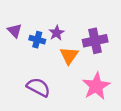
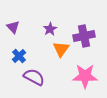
blue cross: (37, 40) -> (19, 56), moved, turned 32
pink star: (96, 86) -> (85, 76), turned 30

